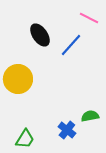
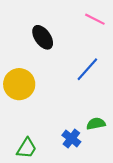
blue line: (71, 45) -> (87, 69), moved

